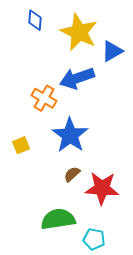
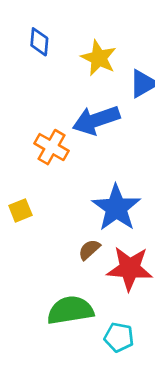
yellow star: (79, 32) -> (99, 58), size x0.7
blue star: (70, 135) -> (116, 208), moved

